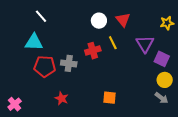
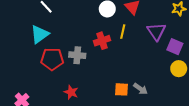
cyan triangle: (34, 42) -> (40, 34), turned -36
yellow line: (113, 43) -> (123, 32), turned 40
gray arrow: (162, 98) -> (140, 89), moved

